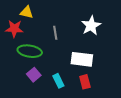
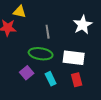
green ellipse: (30, 51) -> (41, 54), moved

